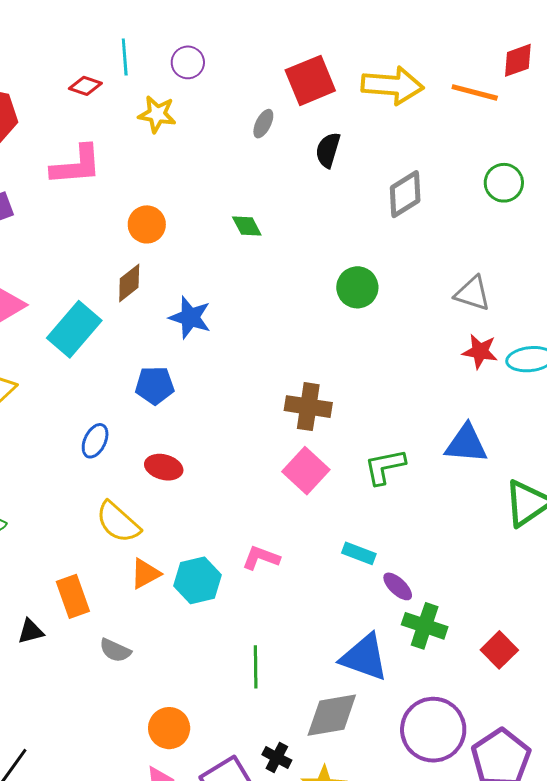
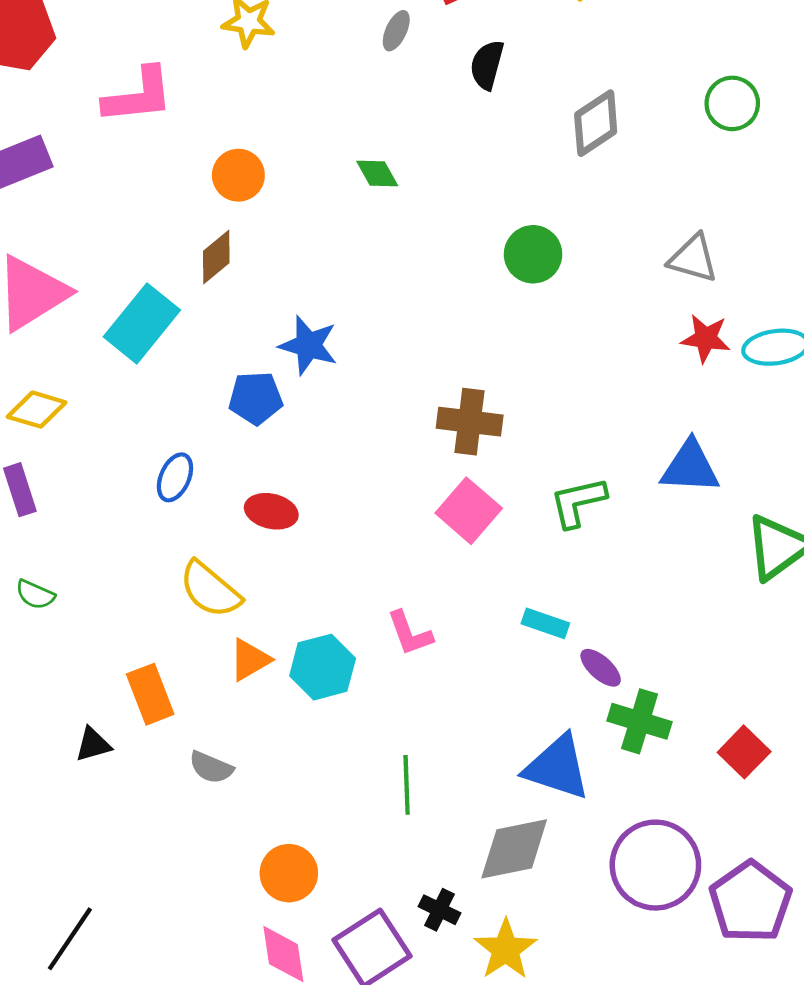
blue star: (190, 317) -> (308, 345), moved
pink L-shape: (261, 558) -> (410, 633), turned -129

